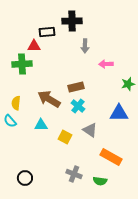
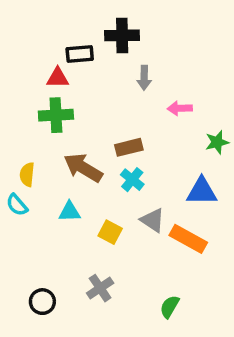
green cross: (22, 64) -> (56, 115), moved
orange rectangle: (111, 157) -> (188, 239), moved
gray cross: (74, 174) -> (100, 288), moved, turned 35
green semicircle: (100, 181) -> (170, 307), turned 112

